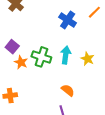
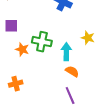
purple square: (12, 47) -> (11, 26), moved, turned -32
cyan arrow: (66, 55) -> (66, 52), moved

